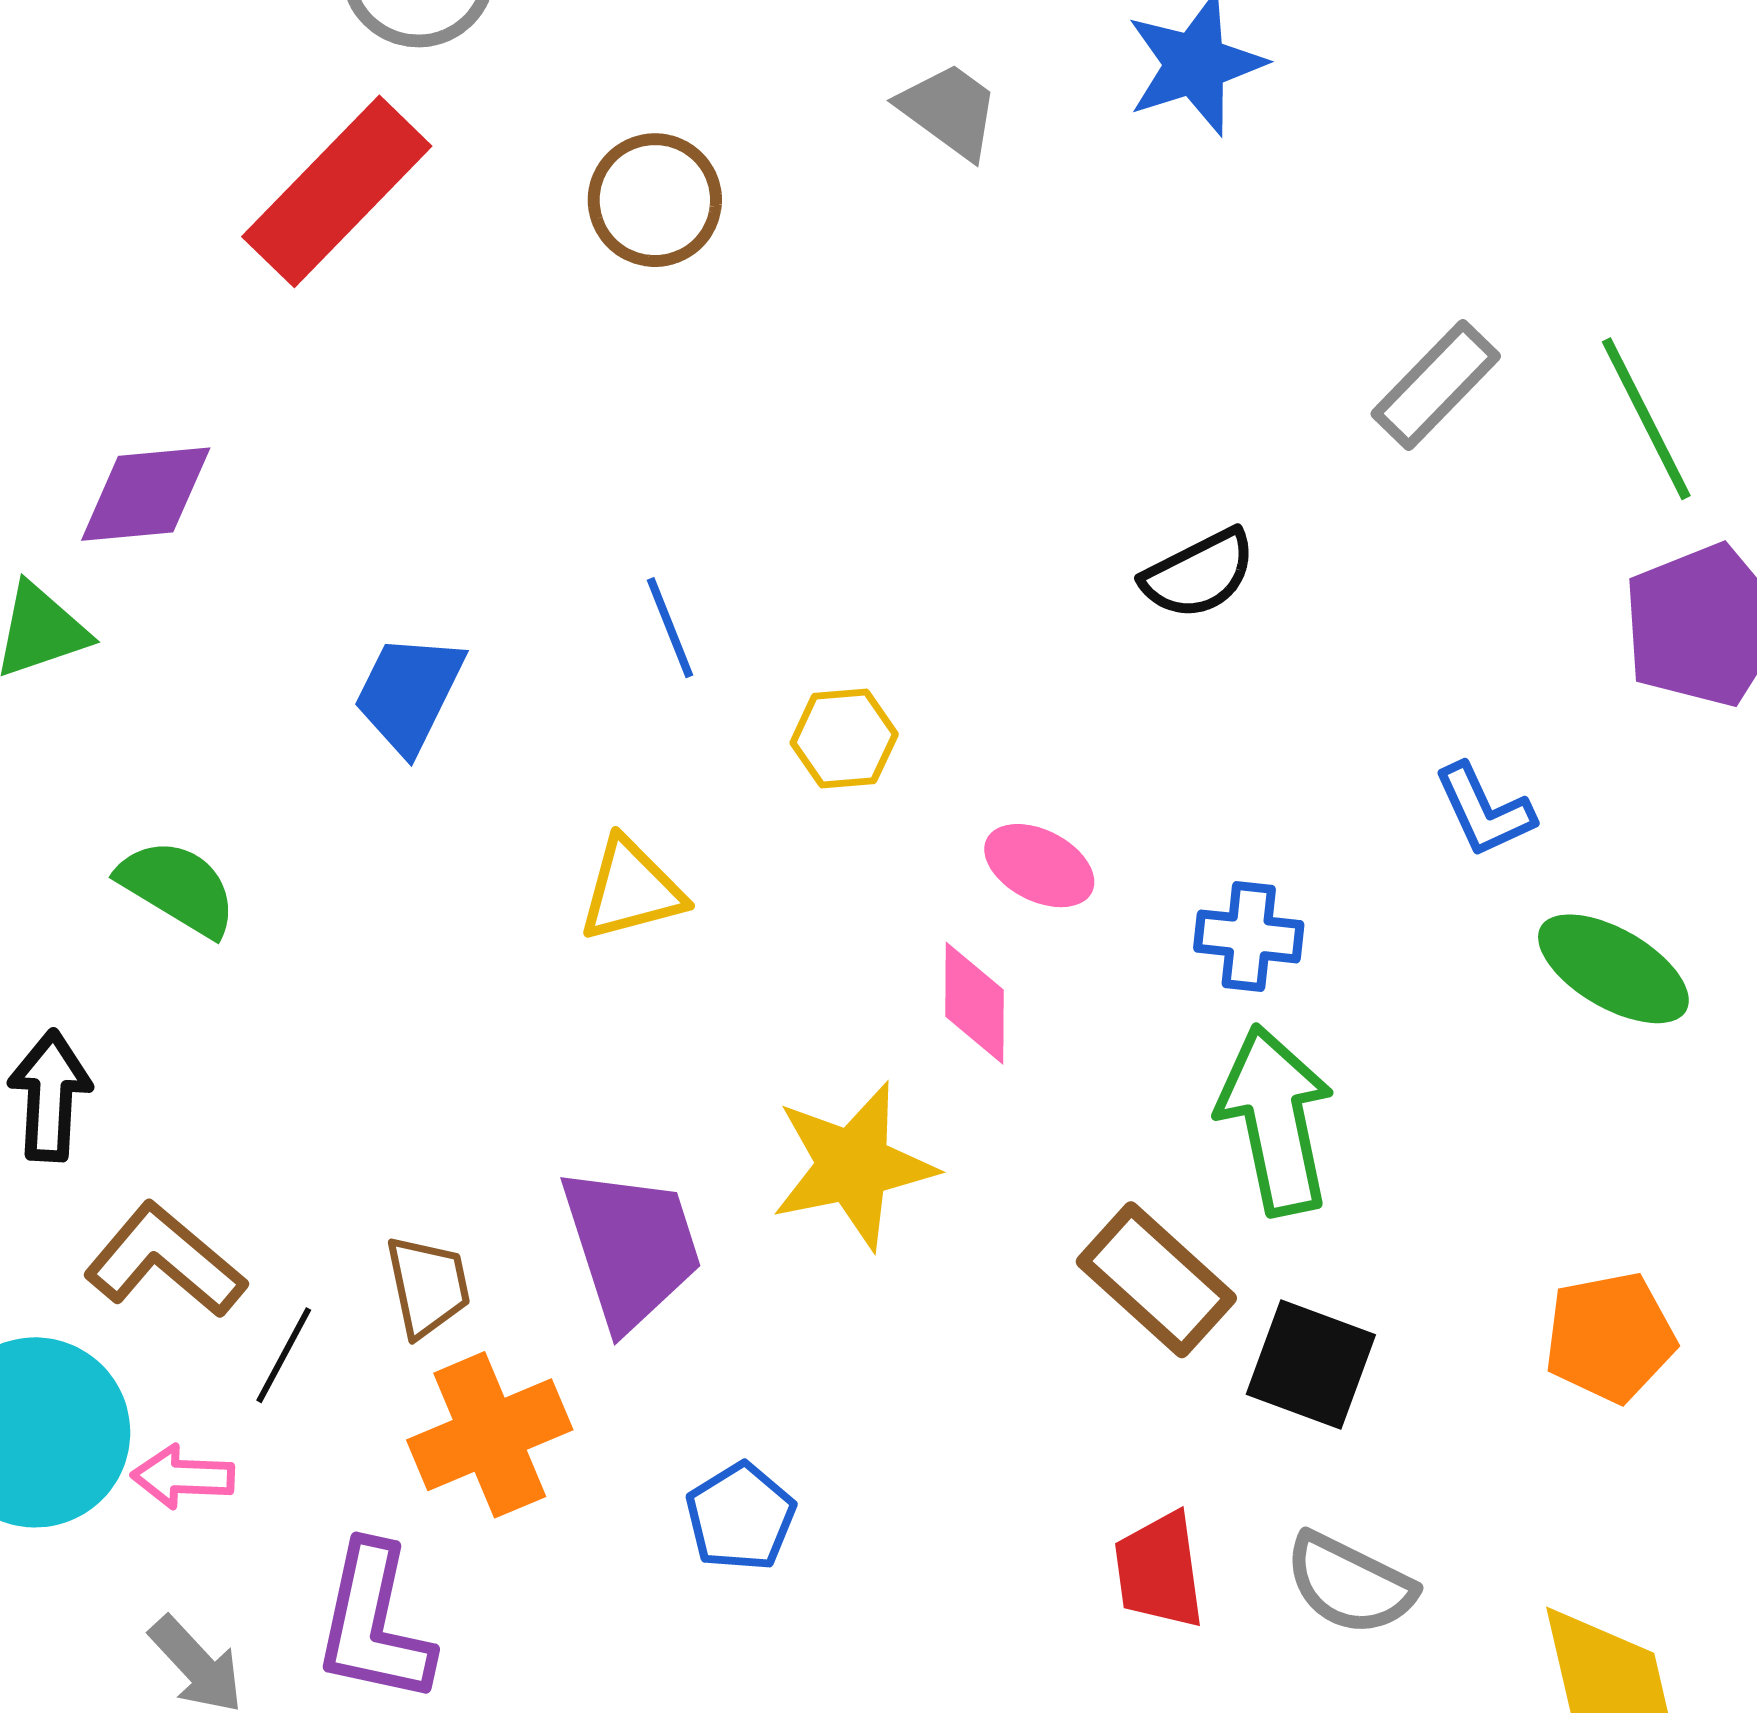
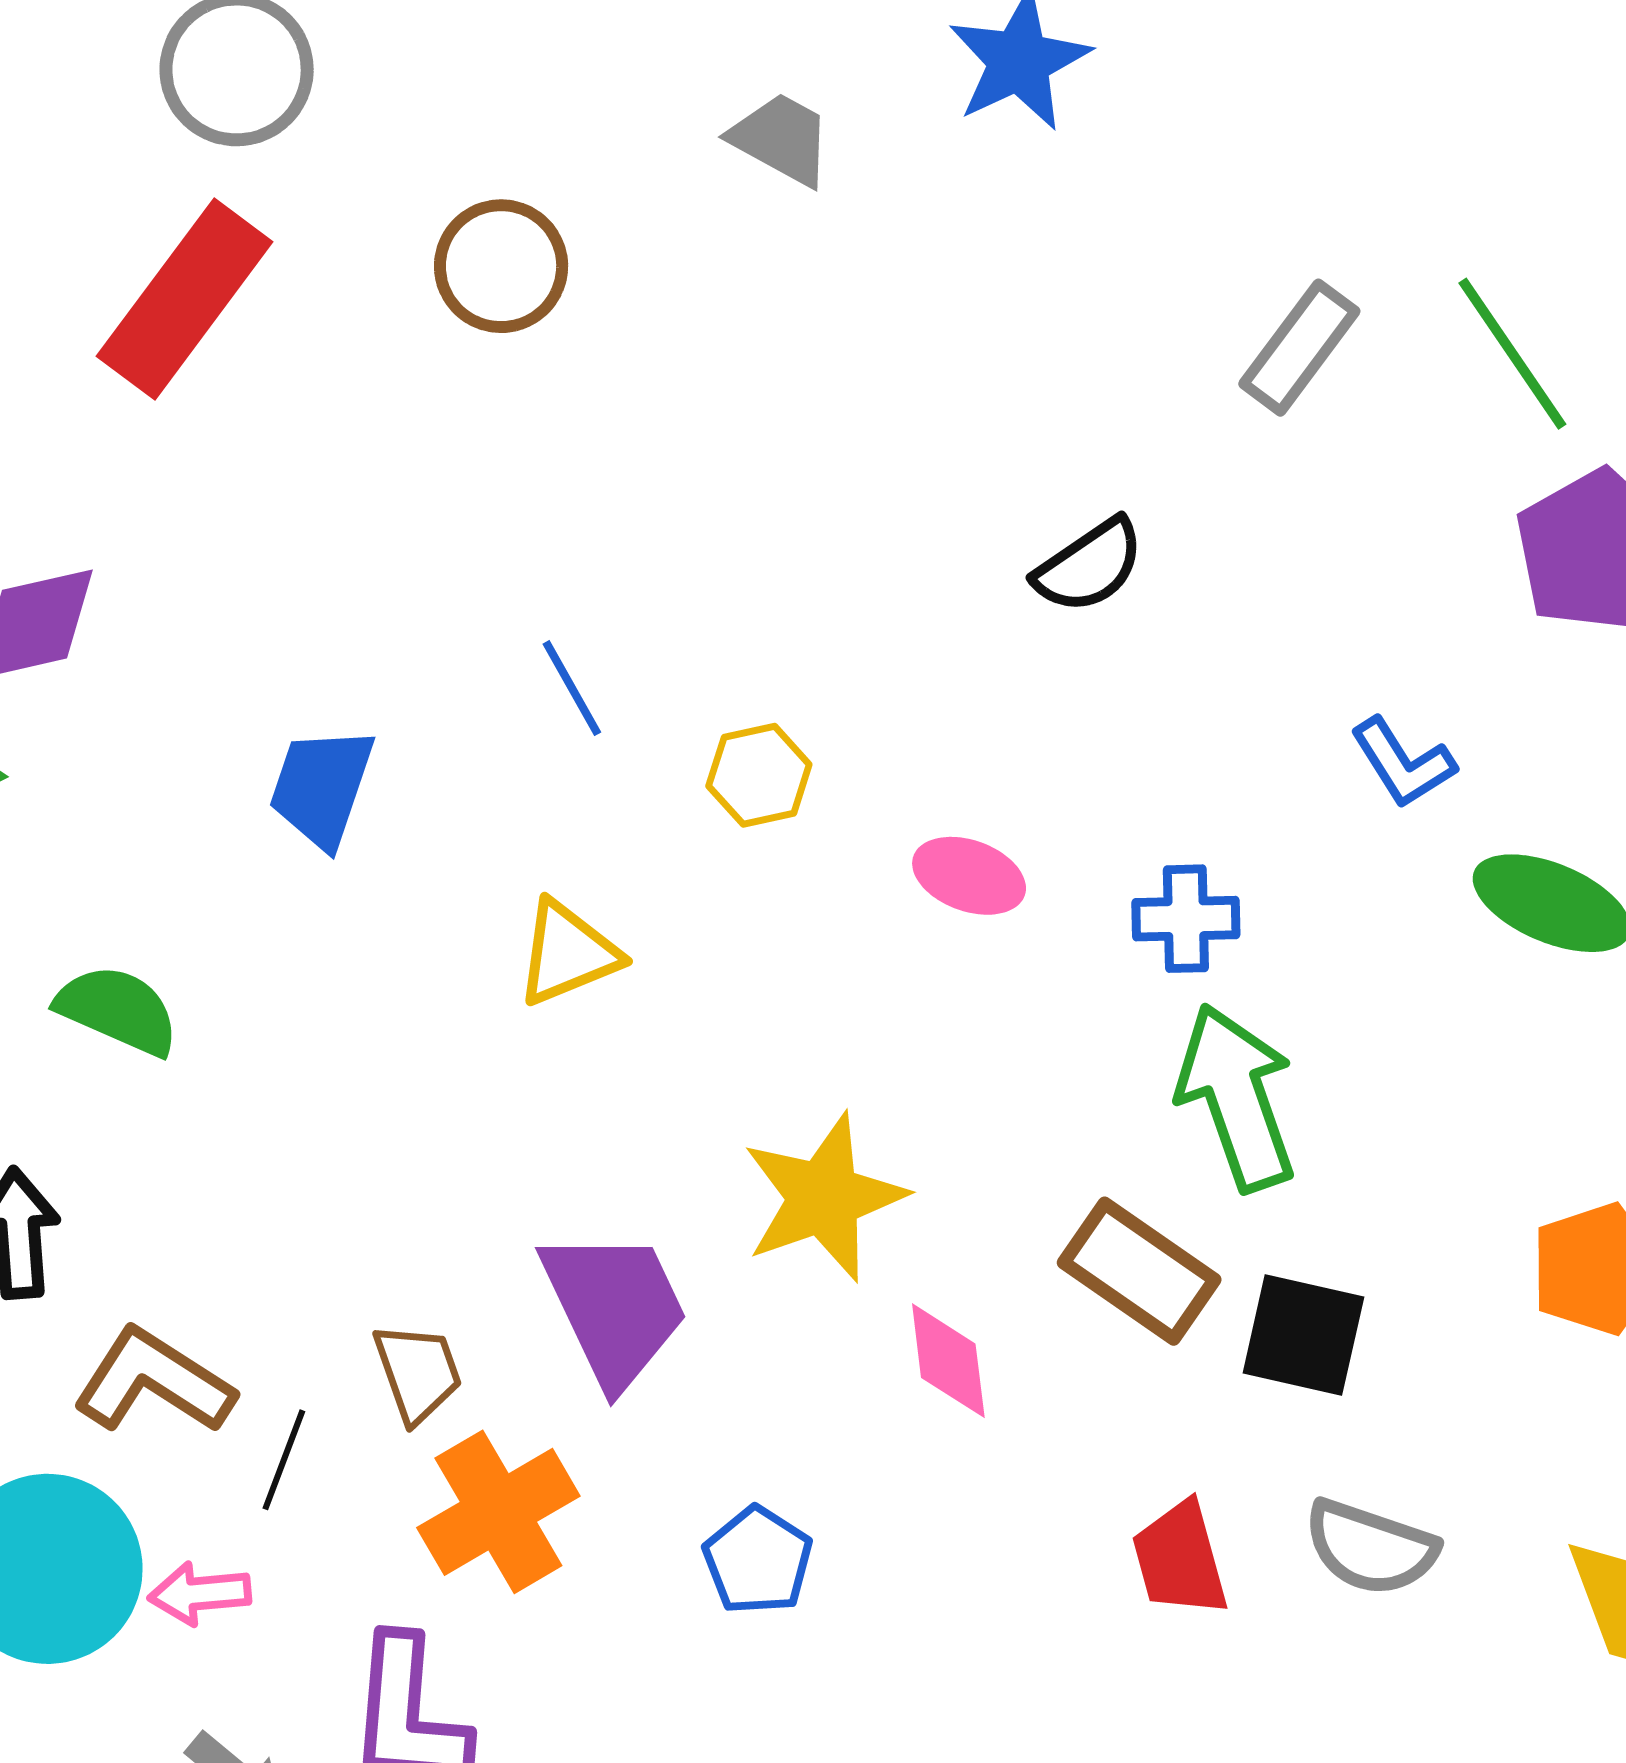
pink diamond: (975, 1003) -> (948, 1361), moved

